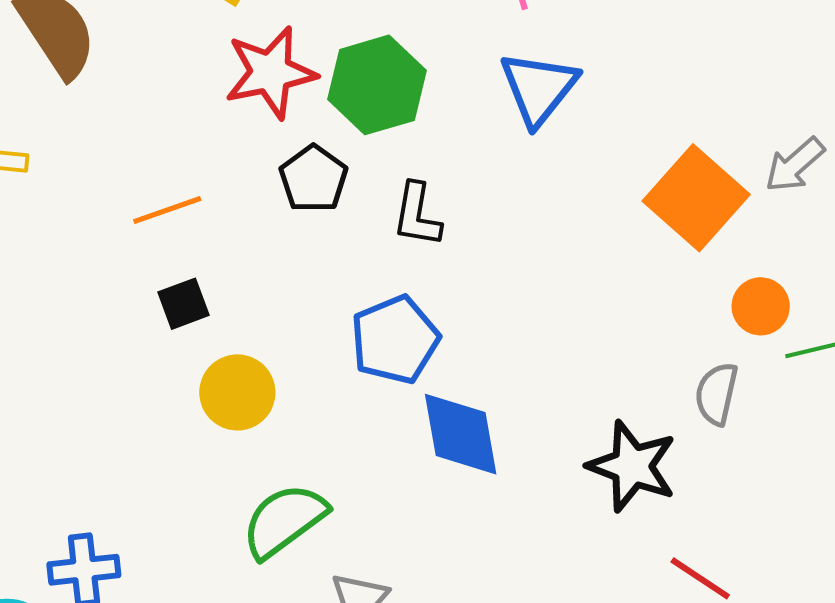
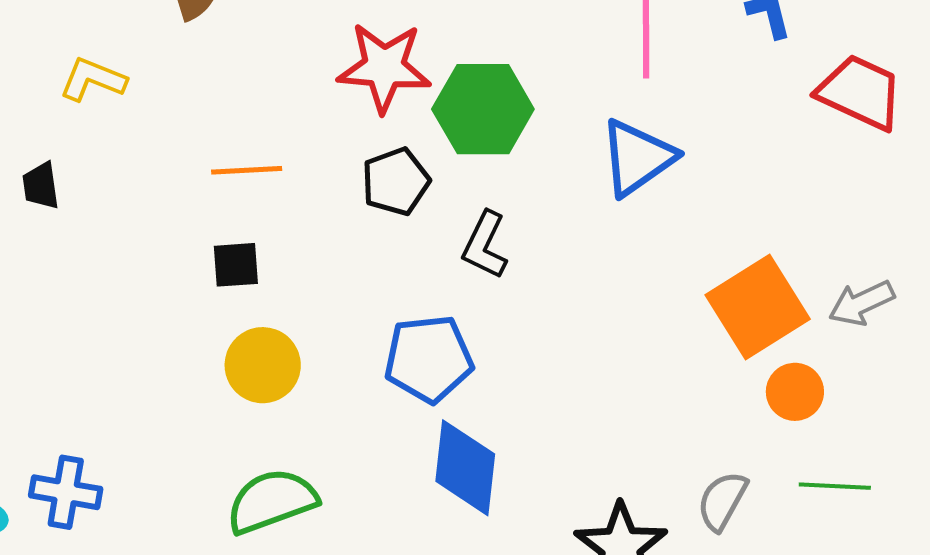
orange circle: (761, 306) -> (795, 392), moved

